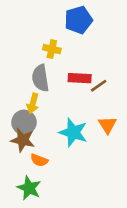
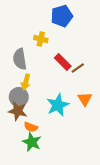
gray semicircle: (40, 78) -> (20, 59), moved
red rectangle: (80, 78) -> (63, 62), turned 42
cyan star: (73, 132) -> (58, 105), turned 30
green star: (29, 188) -> (32, 142), moved

